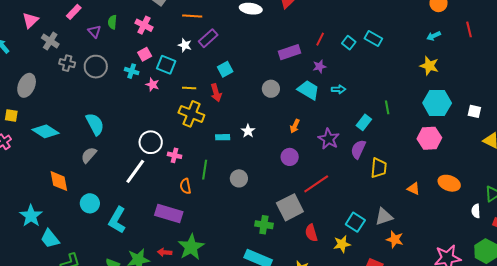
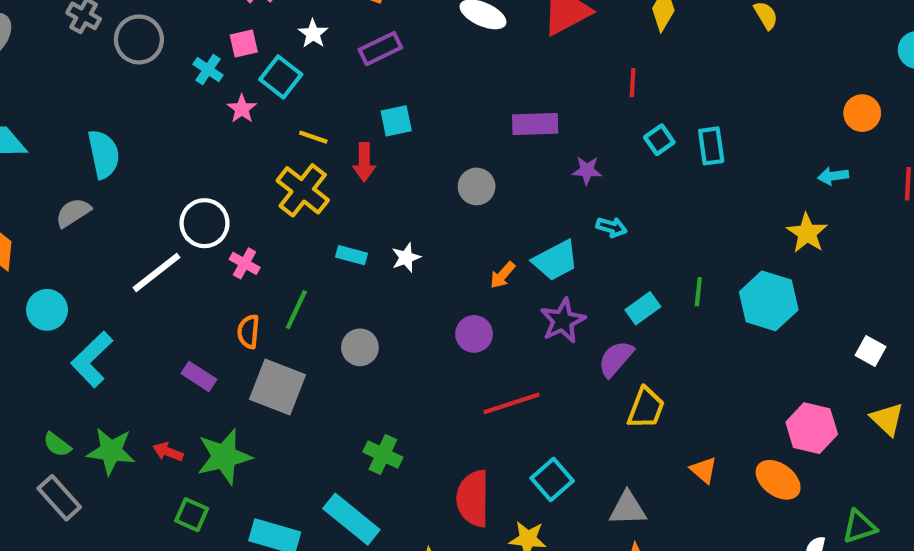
cyan rectangle: (373, 38) -> (711, 146), turned 36
red line: (320, 39) -> (633, 83), moved, turned -40
white star: (185, 45) -> (313, 34), moved
cyan trapezoid: (308, 90) -> (556, 260), moved, turned 105
cyan hexagon: (437, 103) -> (769, 301), moved
pink hexagon: (429, 138) -> (812, 428), moved
gray square: (290, 207) -> (278, 387), moved, turned 32
purple rectangle: (169, 214) -> (199, 376), size x0.6
cyan square: (355, 222) -> (552, 480), moved
red semicircle: (311, 233) -> (473, 499), size x1.5

